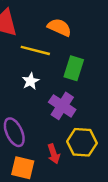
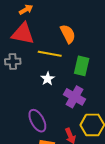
orange semicircle: (59, 27) -> (68, 34), turned 42

